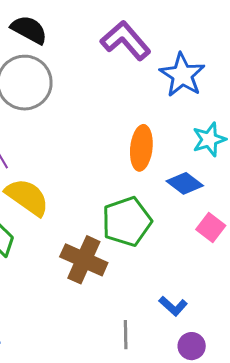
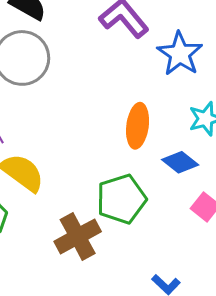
brown cross: (84, 260) -> (78, 236), turned 36

